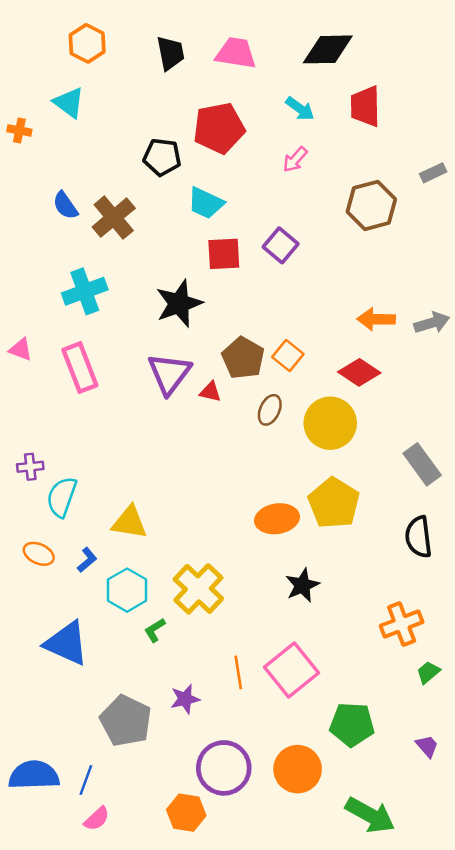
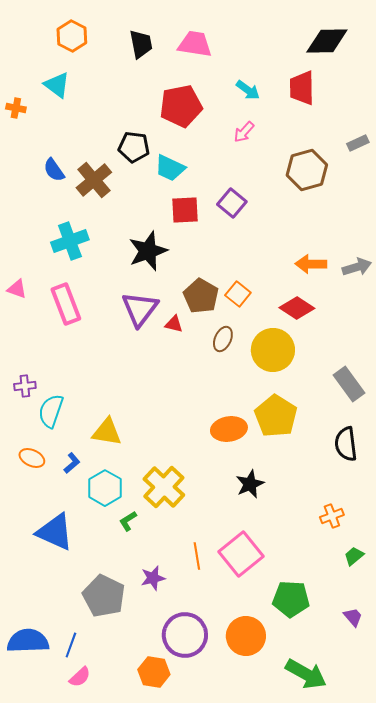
black diamond: (328, 49) -> (327, 41), moved
black pentagon: (162, 157) -> (134, 147), moved
orange cross: (402, 624) -> (332, 516), size x0.7

